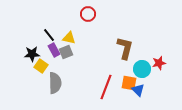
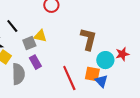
yellow triangle: (69, 38) -> (40, 36), moved
purple rectangle: (54, 50) -> (35, 62), moved
red line: (106, 87) -> (69, 78), turned -45

